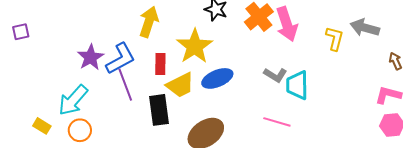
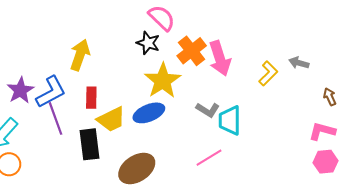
gray arrow: (365, 28) -> (299, 63), size x0.7
yellow L-shape: (335, 38) -> (268, 73), turned 30
yellow star: (195, 46) -> (163, 81), moved
pink line: (277, 122) -> (209, 158), turned -48

